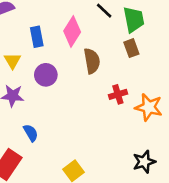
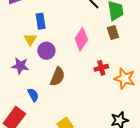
pink diamond: (72, 32) -> (81, 39), moved
yellow triangle: (13, 61) -> (30, 39), moved
brown semicircle: (92, 61) -> (58, 77), moved, turned 30

